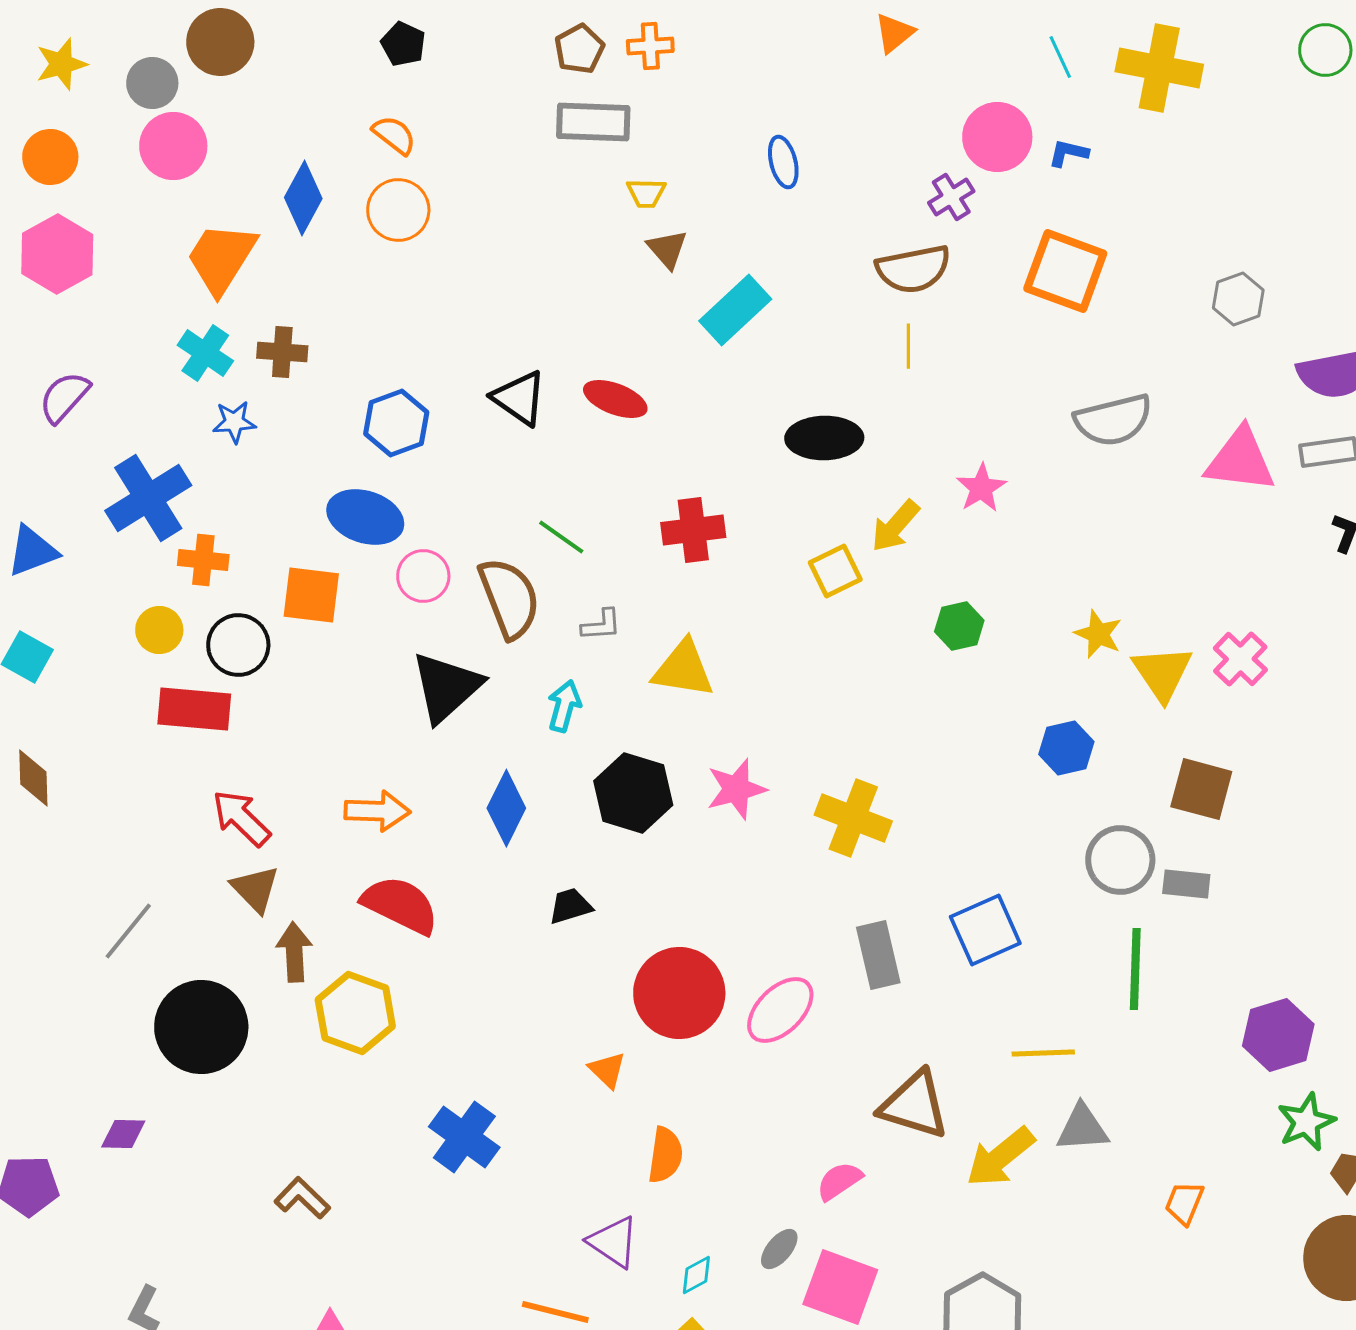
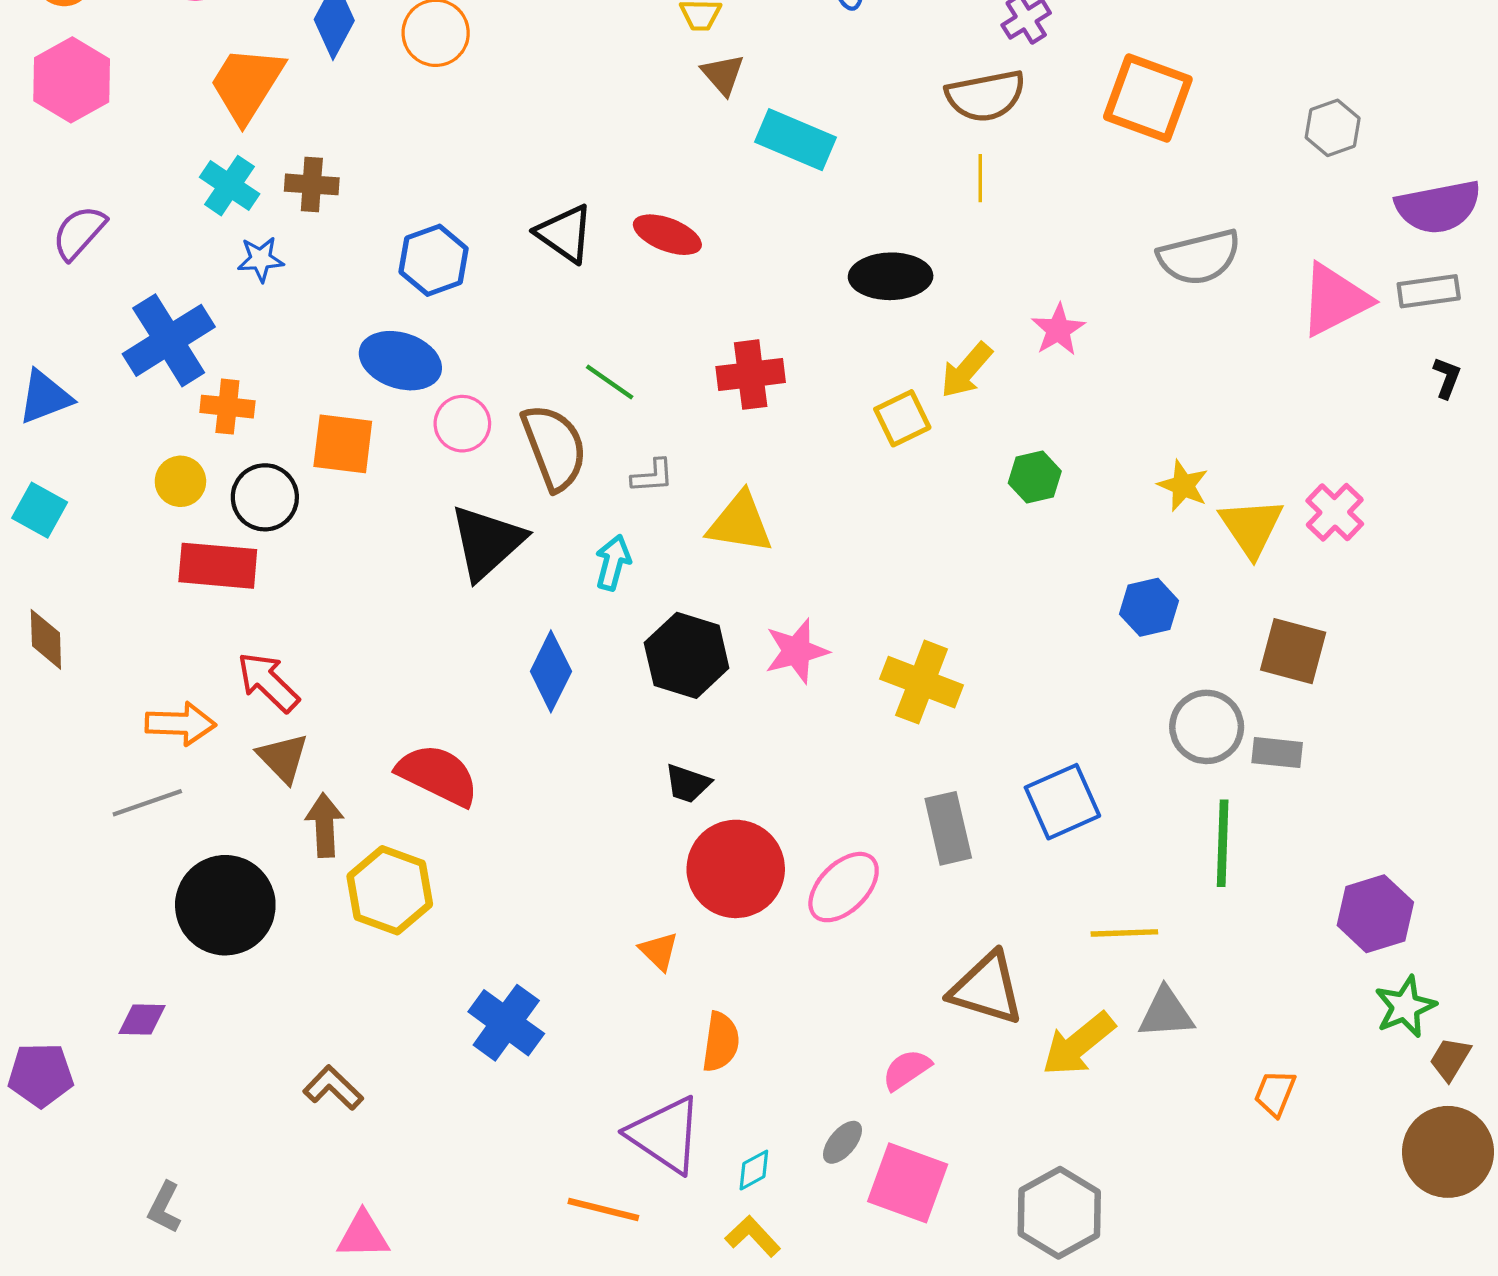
cyan rectangle: (735, 310) -> (796, 140), turned 66
pink triangle: (1240, 460) -> (1335, 300), turned -34
orange arrow: (377, 811) -> (180, 724), moved
black trapezoid: (570, 906) -> (688, 783), moved, turned -144
gray line: (128, 931) -> (147, 803), turned 32
purple triangle: (613, 1242) -> (665, 1135), size x1.4

